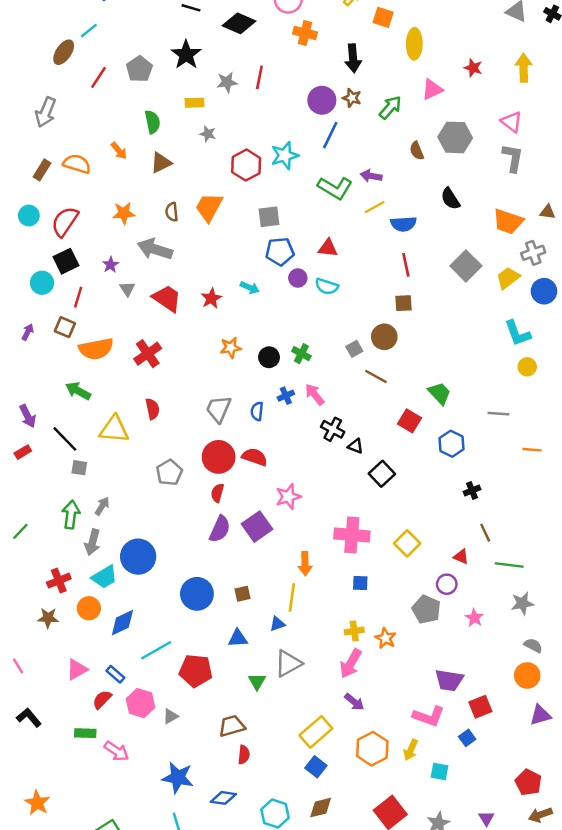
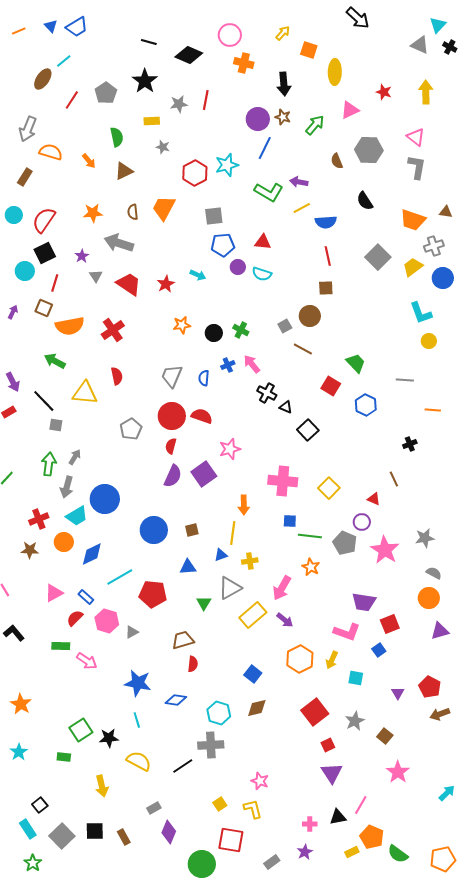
orange semicircle: (77, 164) -> (51, 152), moved
black cross: (472, 491) -> (410, 444), moved
green line: (509, 565) -> (310, 536), moved
pink star: (474, 618) -> (385, 550), size x1.8
yellow cross: (354, 631) -> (250, 561), moved
yellow rectangle: (316, 732) -> (253, 615), moved
purple triangle: (486, 818) -> (398, 693), moved

